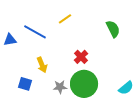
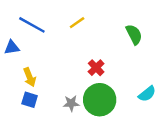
blue line: (35, 32) -> (32, 25), moved
yellow arrow: (42, 65) -> (30, 77), moved
cyan semicircle: (126, 88) -> (147, 94), moved

